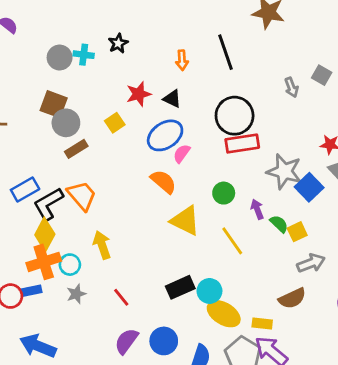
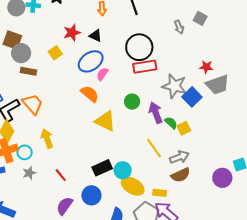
brown rectangle: (76, 149) -> (28, 71), turned 42
purple arrow: (257, 209) -> (156, 113), size x1.5
yellow line: (232, 241) -> (154, 148), moved
gray arrow: (311, 263) -> (179, 157), moved
blue circle: (164, 341) -> (91, 195), moved

